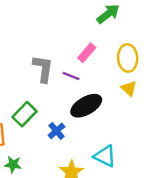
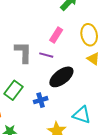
blue cross: (56, 131) -> (41, 100), turned 32

